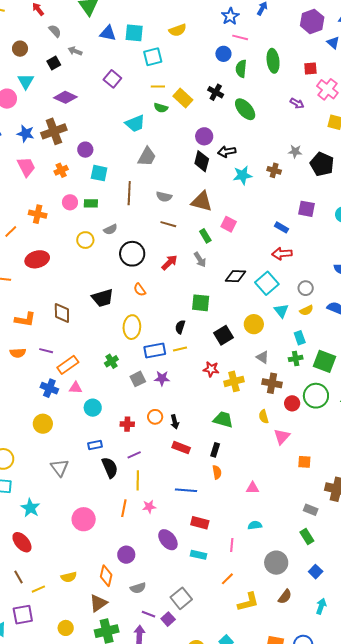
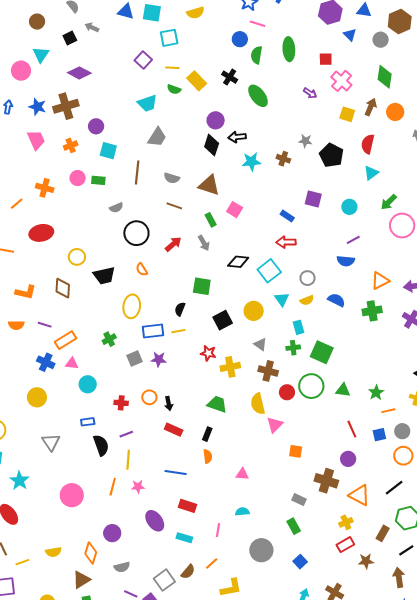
purple square: (112, 79) -> (143, 60), moved
yellow circle: (85, 240) -> (77, 257), moved
yellow semicircle: (264, 417) -> (258, 404), size x1.5
brown semicircle: (285, 597) -> (188, 572), moved

